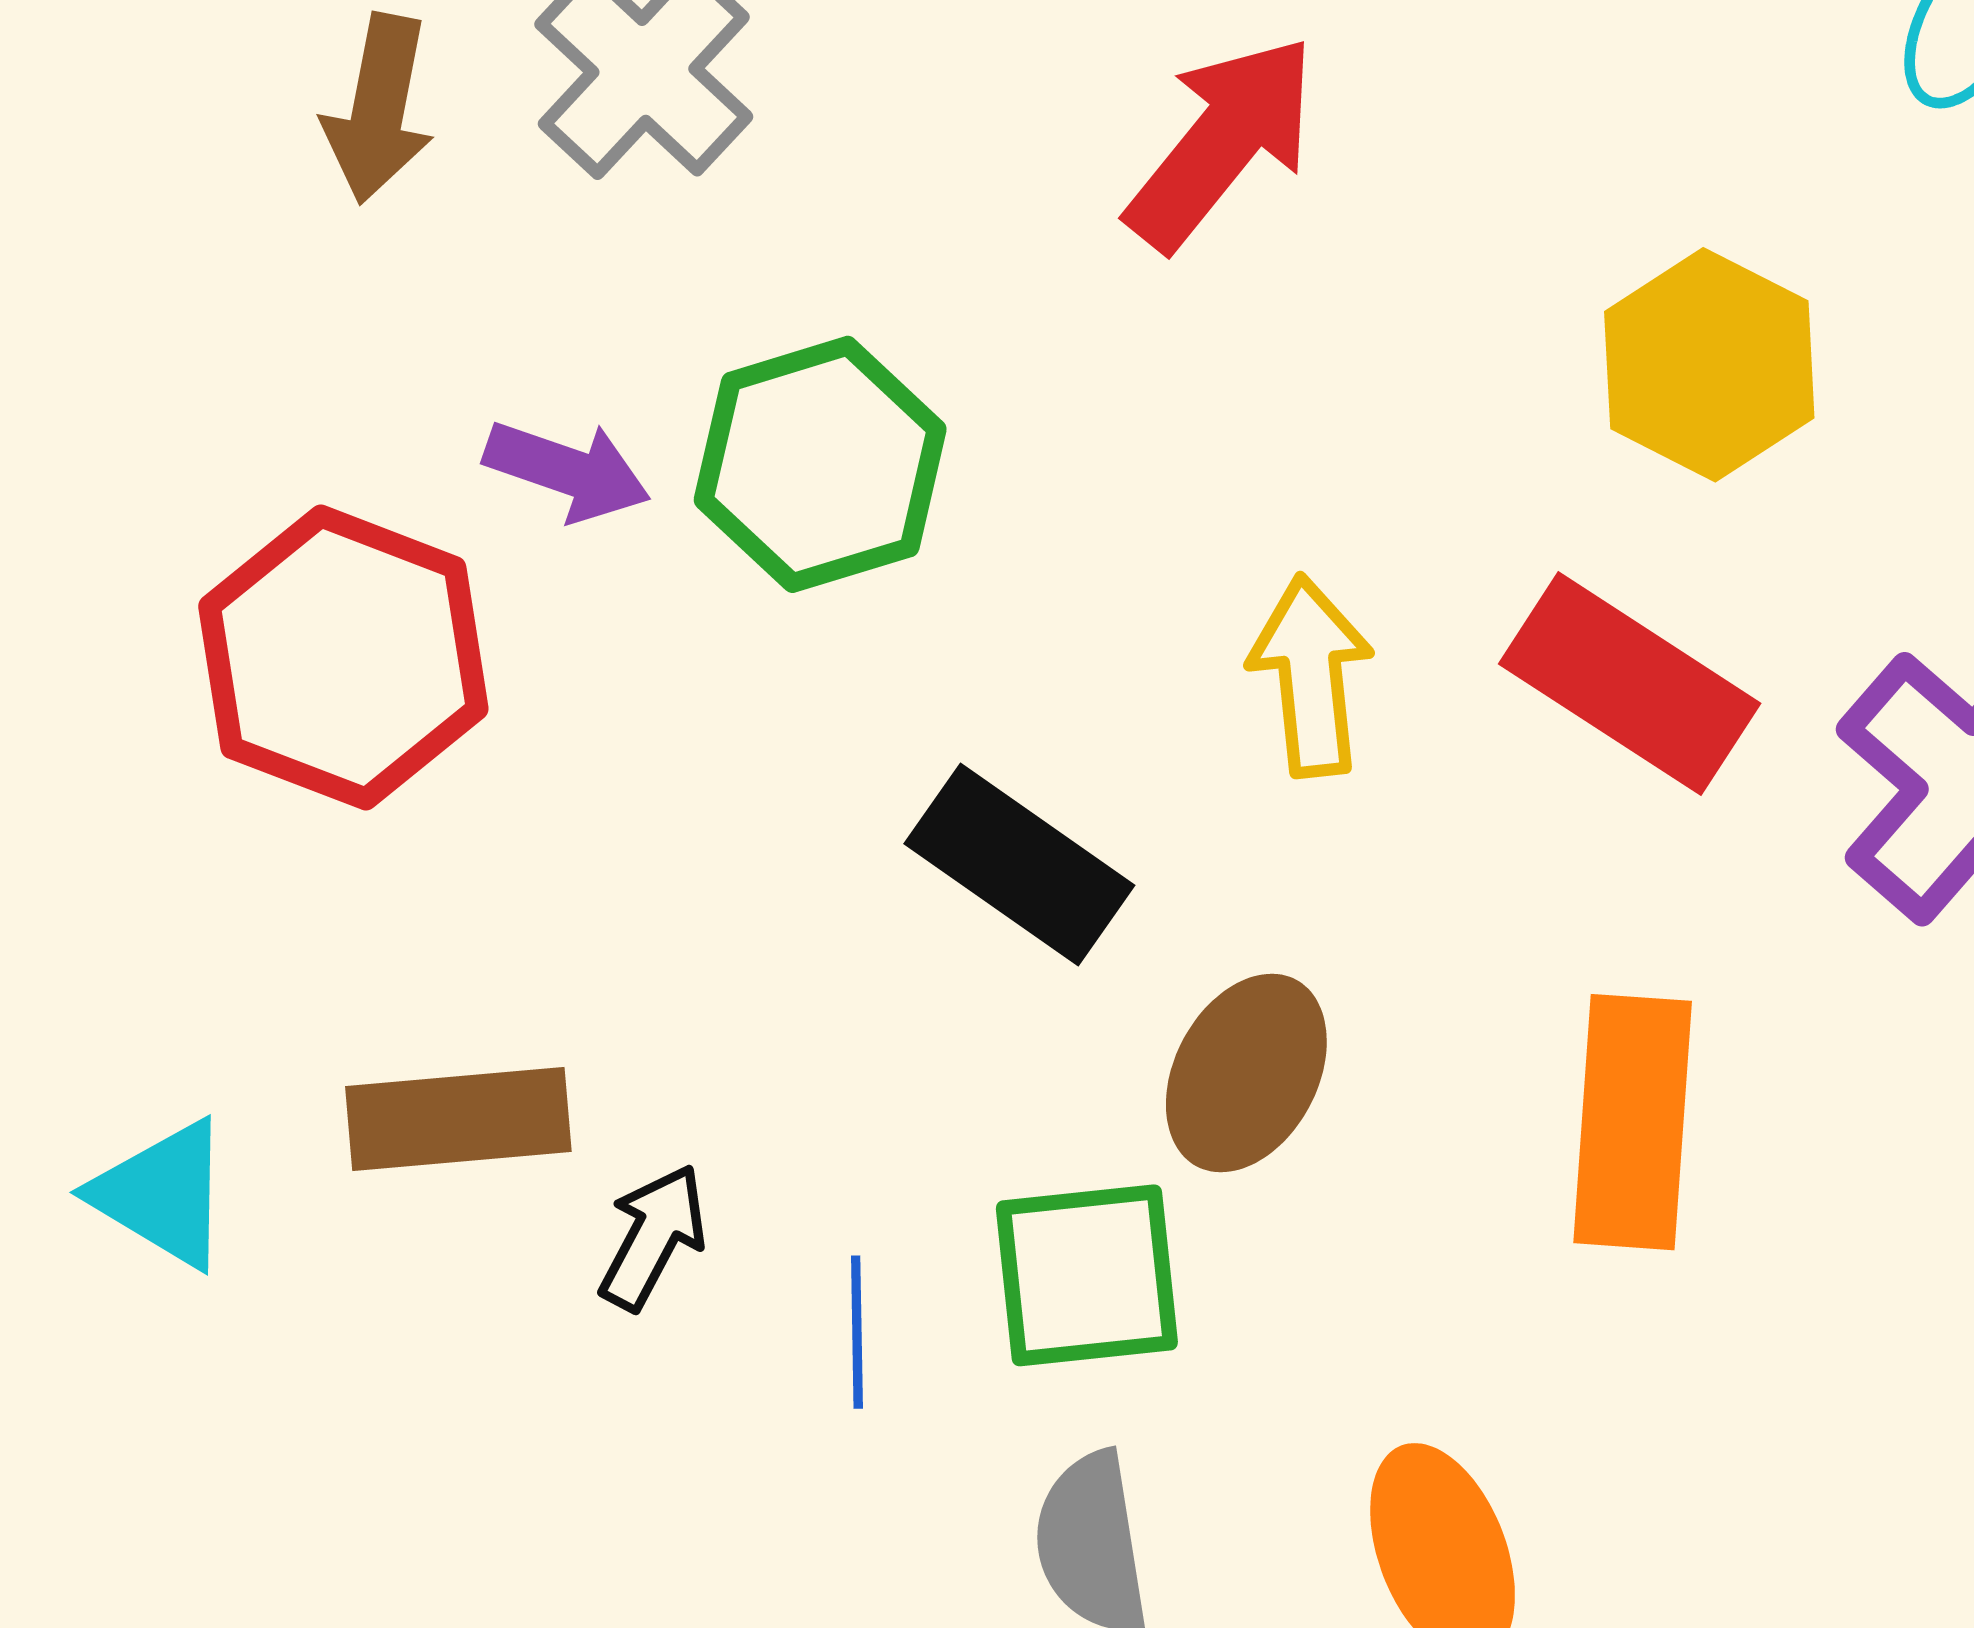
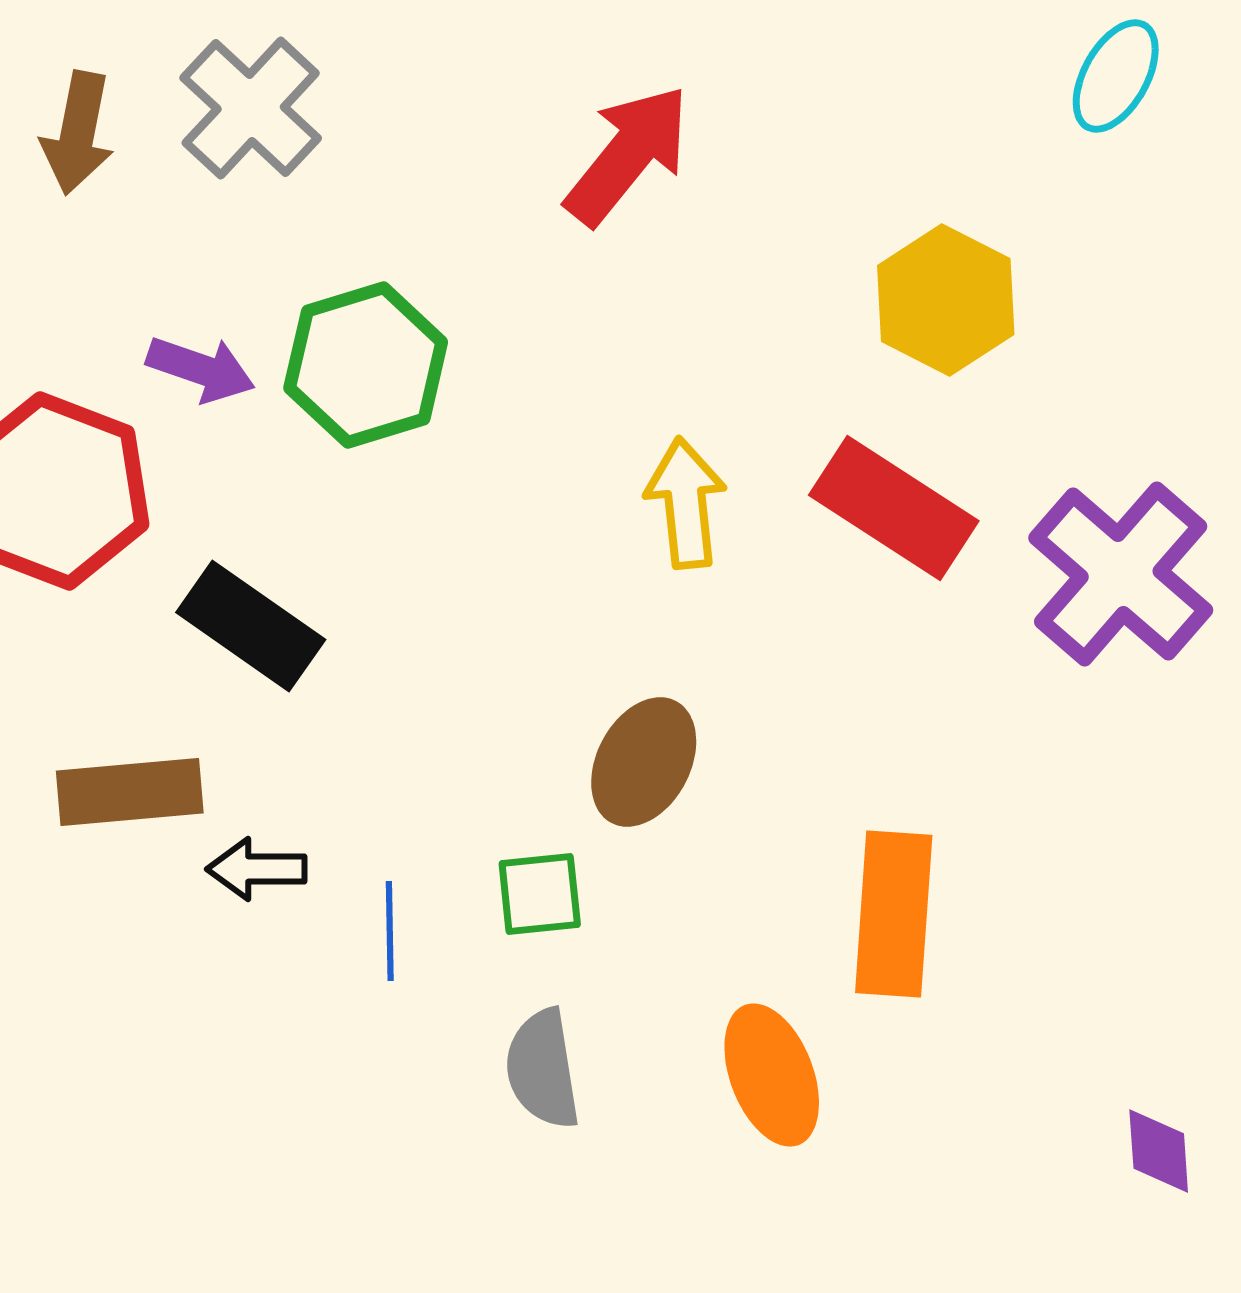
black rectangle: (1019, 865) -> (251, 626), moved
orange rectangle: (1633, 1122) -> (894, 914), moved
black arrow: (653, 1237) -> (257, 869), turned -118
green square: (1087, 1275) -> (540, 894), size x0.7

